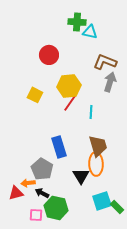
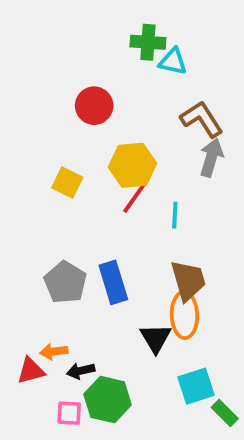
brown L-shape: (105, 62) -> (202, 119), turned 35
gray pentagon: (42, 169) -> (65, 282), moved
black arrow: (42, 193) -> (81, 371), turned -40
green rectangle: (117, 207) -> (225, 413), moved

